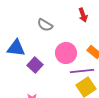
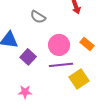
purple line: (82, 71) -> (61, 65), moved

